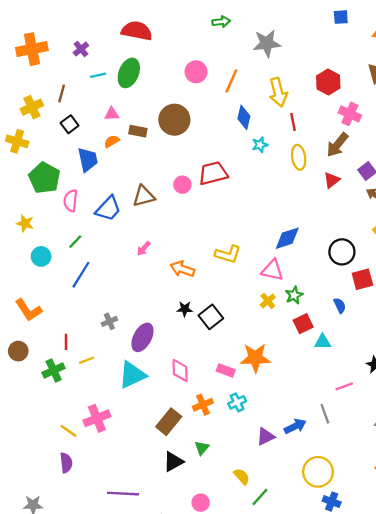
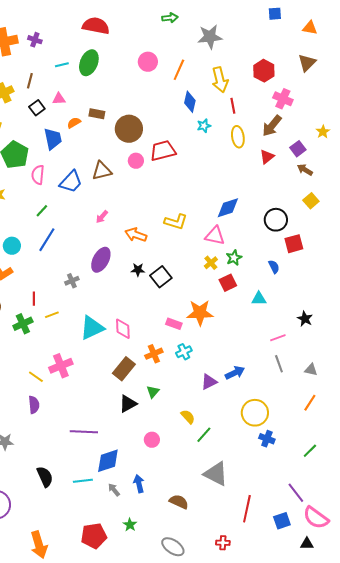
purple cross: (81, 49) -> (35, 40), moved, turned -32
pink triangle: (112, 114) -> (59, 99), moved
brown circle: (174, 120) -> (129, 129), moved
cyan circle: (41, 256) -> (12, 246), moved
red square: (303, 324) -> (228, 283), moved
purple ellipse: (142, 337) -> (101, 260), moved
pink diamond: (180, 370) -> (123, 329), moved
gray line: (325, 414) -> (279, 364), moved

